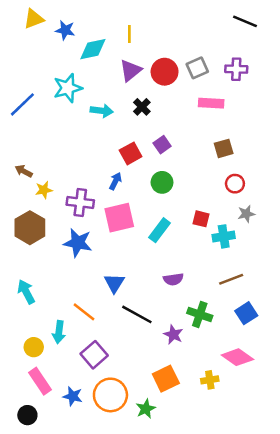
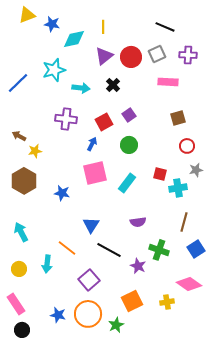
black line: (245, 21) -> (165, 27), moved
purple cross: (80, 203) -> (66, 119), moved
blue star: (78, 243) -> (62, 193), size x0.7
brown line: (231, 279) -> (184, 222), turned -54
yellow circle: (34, 347) -> (19, 269), moved
purple square: (94, 355) -> (89, 280), moved
pink rectangle: (40, 381) -> (16, 304), moved

